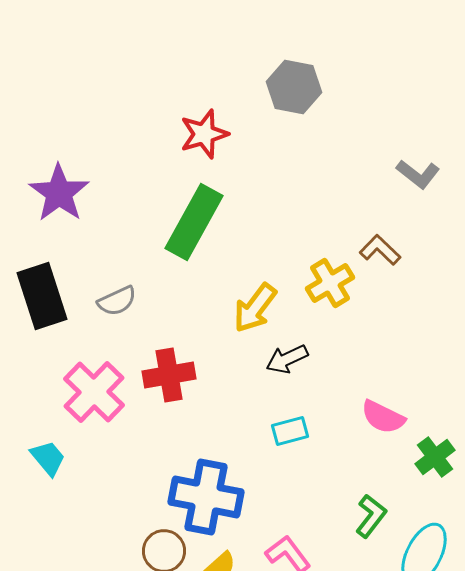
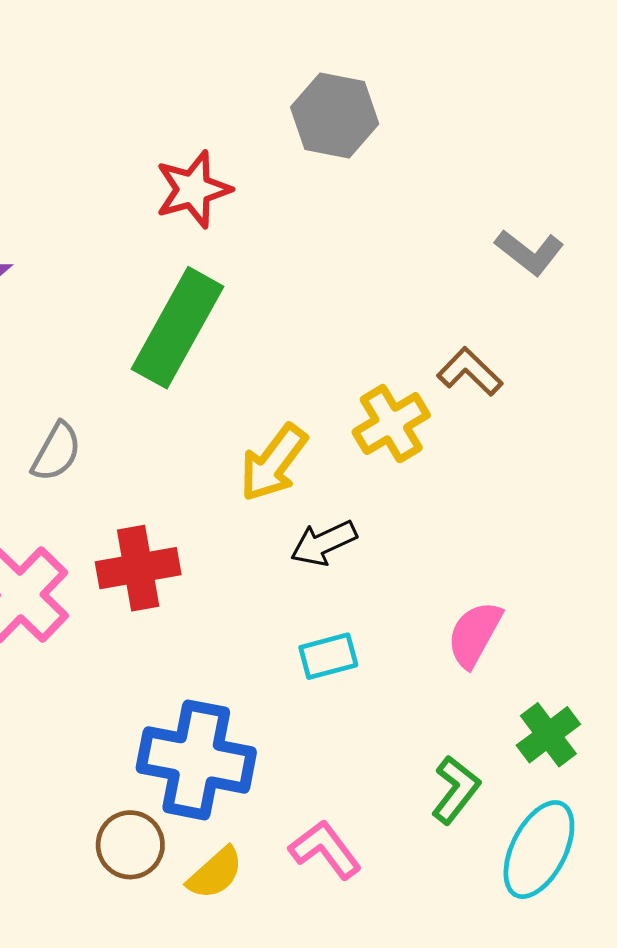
gray semicircle: (117, 301) -> (56, 452), turned -36
pink semicircle: (383, 417) -> (474, 634), turned 93
green cross: (435, 457) -> (548, 735), moved

